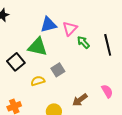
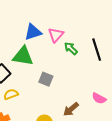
gray square: (58, 70) -> (46, 79), turned -32
yellow semicircle: (38, 81) -> (11, 94), moved
pink semicircle: (107, 91) -> (99, 98), turned 152

